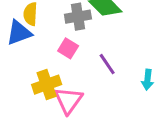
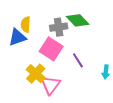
pink square: (68, 48) -> (51, 49), size x1.6
yellow cross: (47, 85) -> (36, 74), turned -30

